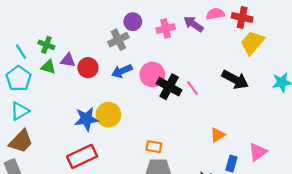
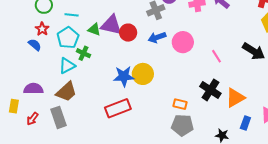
green cross: (46, 45) -> (83, 53), moved
cyan line: (21, 52) -> (72, 15), turned -56
purple triangle: (68, 60) -> (111, 25), size x1.6
black cross: (169, 87) -> (210, 90), moved
orange triangle: (217, 135) -> (235, 98), size x1.5

